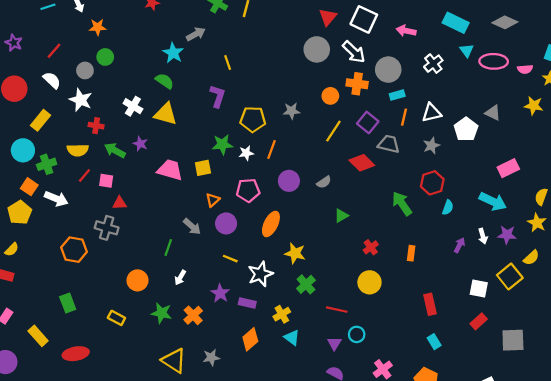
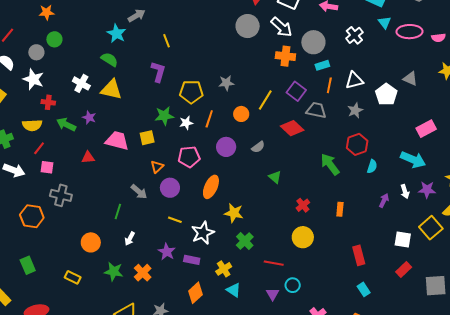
orange circle: (330, 96) -> (241, 114), moved
pink square: (106, 181) -> (47, 167), moved
red triangle: (120, 203) -> (88, 157), moved
green triangle: (341, 216) -> (275, 177), turned -48

